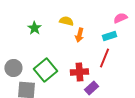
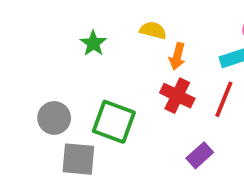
green square: (45, 70) -> (114, 122), turned -30
red cross: (79, 72) -> (177, 96), moved, turned 30

